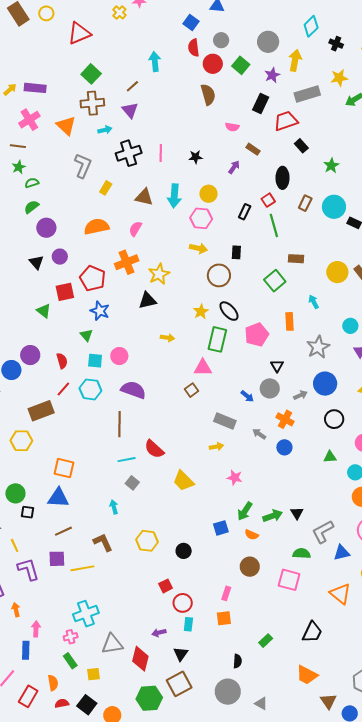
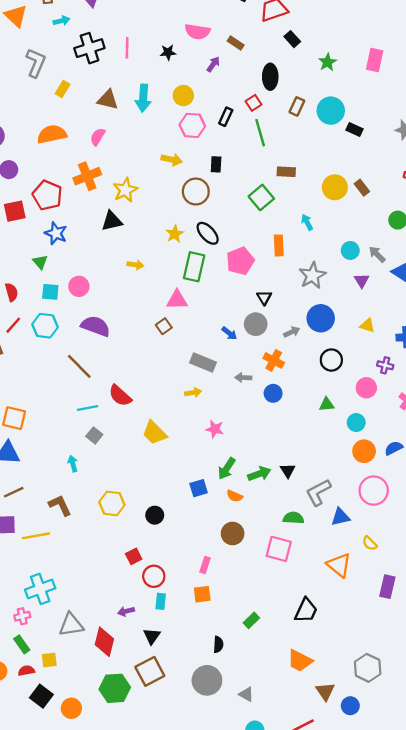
pink semicircle: (232, 127) -> (197, 32), moved, size x1.5
pink hexagon: (201, 218) -> (192, 125), moved
brown line: (120, 424) -> (79, 366), turned -45
gray arrow: (259, 434) -> (243, 378), turned -32
red semicircle: (62, 703) -> (26, 671), moved

